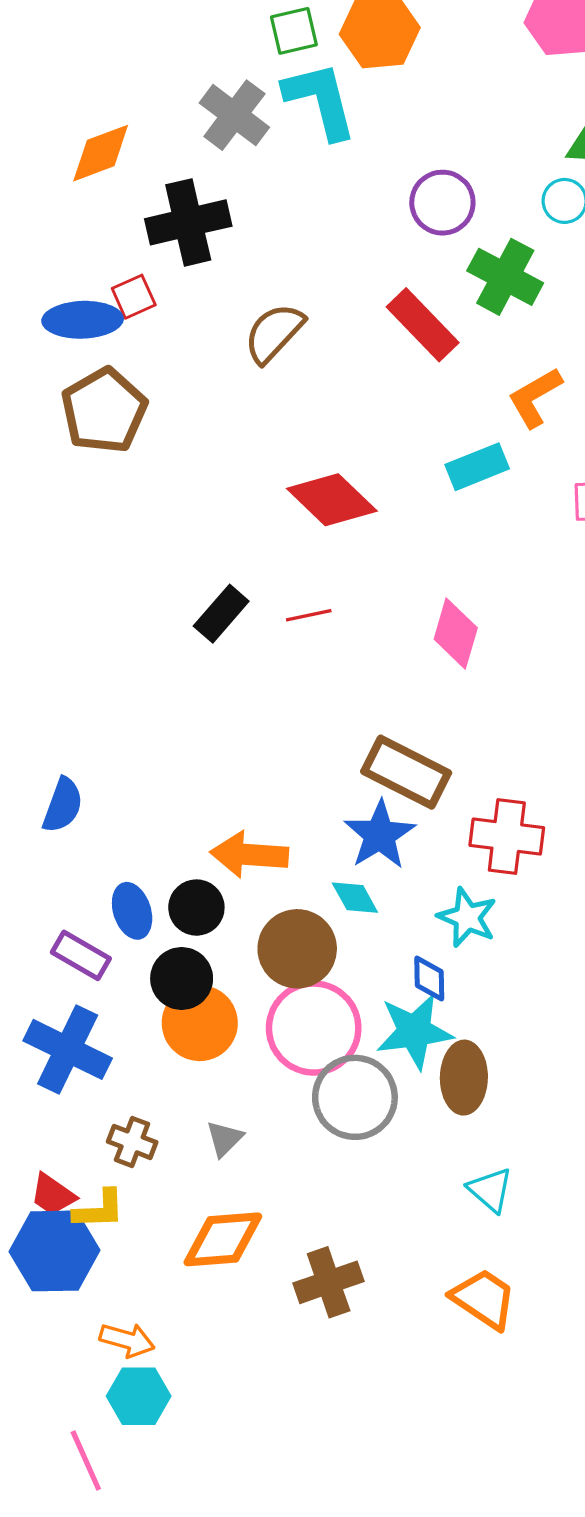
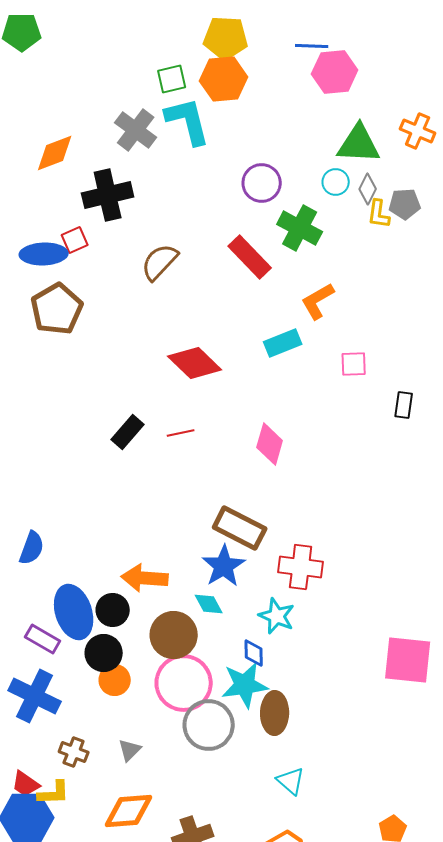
blue ellipse: (132, 911) -> (74, 612), size x1.6
orange circle: (200, 1023) -> (115, 680), size x0.7

